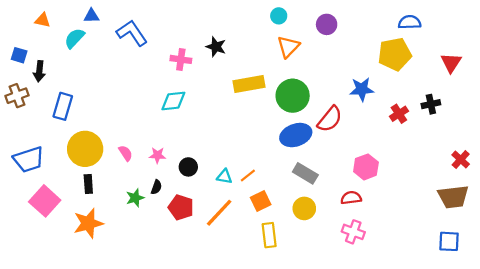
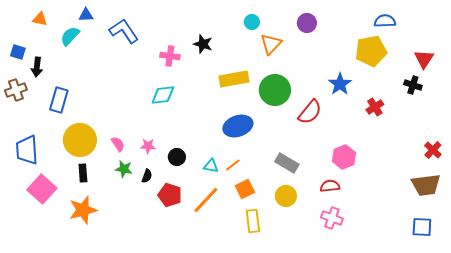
cyan circle: (279, 16) -> (252, 22), moved
blue star: (362, 89) -> (340, 84), turned -30
black cross: (431, 104) -> (413, 85), moved, turned 30
blue ellipse: (296, 135) -> (238, 126), moved
blue trapezoid: (29, 160) -> (27, 150), turned 104
green star: (135, 198) -> (124, 169), moved, turned 30

